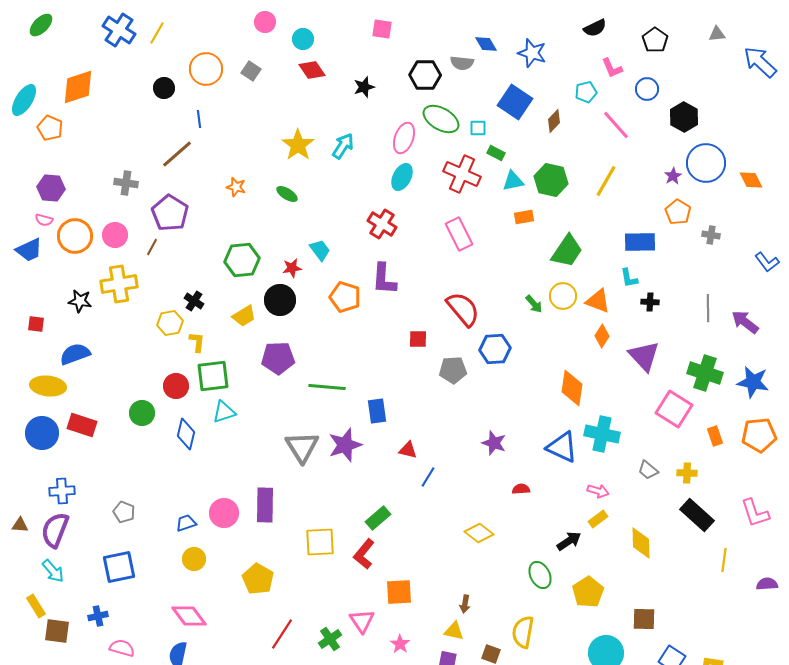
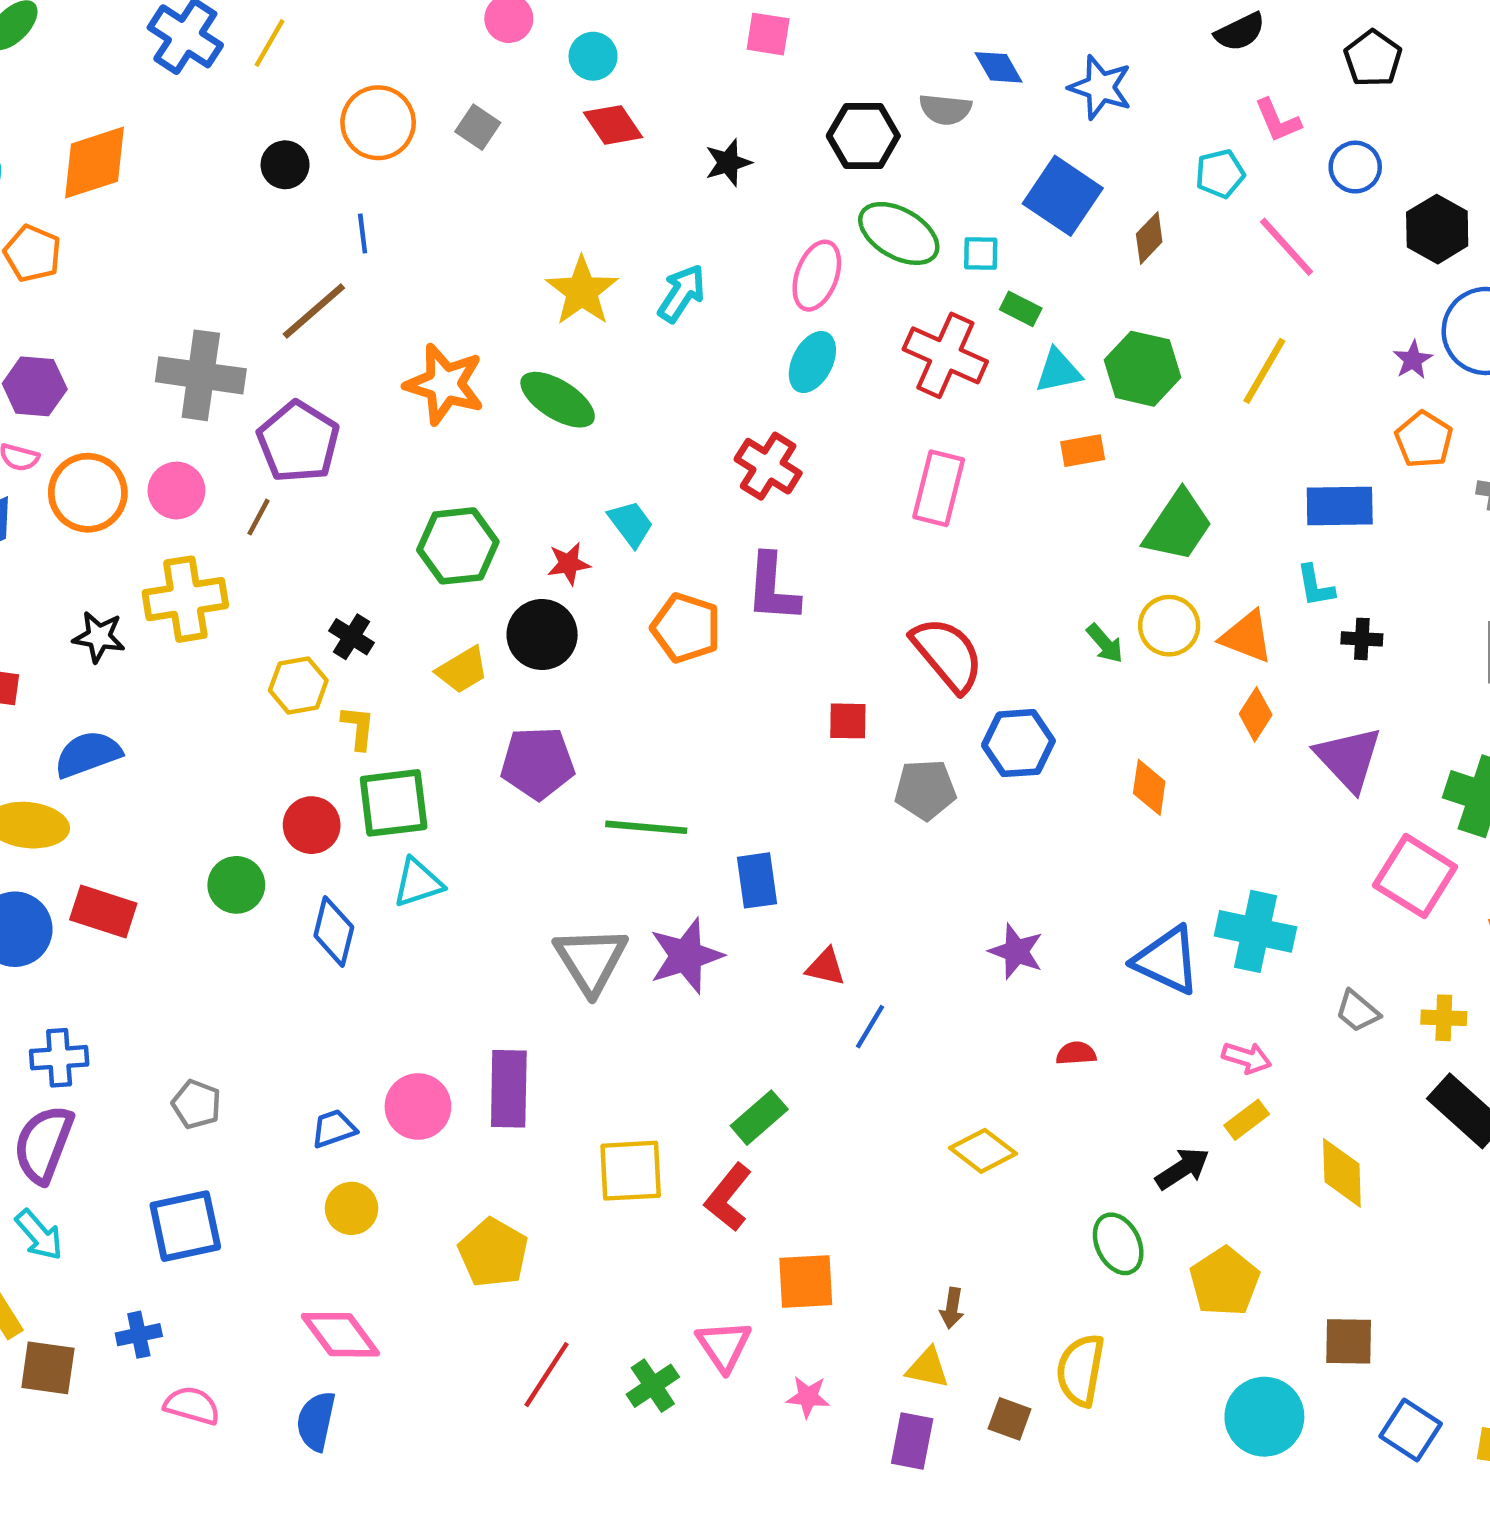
gray cross: (126, 183) -> (201, 375), size x1.6
orange star: (236, 187) -> (445, 384), size x1.8
green ellipse: (287, 194) -> (558, 400), size x1.6
pink rectangle: (459, 234) -> (939, 488), turned 40
orange diamond: (572, 388) -> (1149, 787), moved, size x0.7
pink star: (400, 644) -> (808, 1397), turned -30

